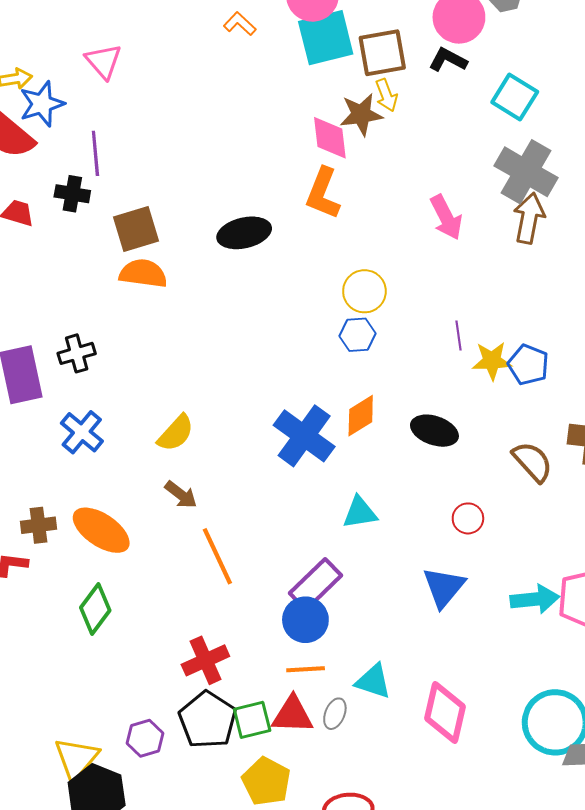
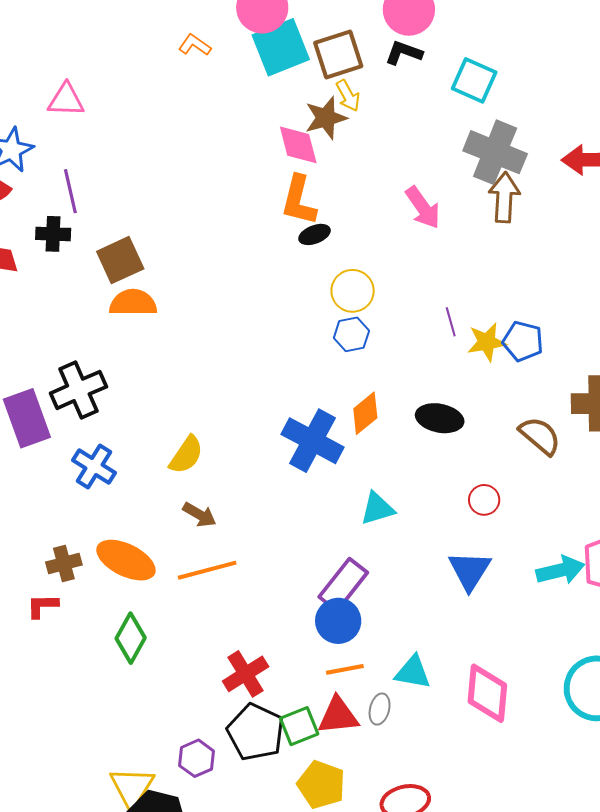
pink triangle: (103, 61) -> (66, 100), turned -39
black ellipse: (244, 233) -> (315, 234), moved, size x0.6
black cross: (77, 353) -> (78, 390), size x1.5
orange line: (217, 556) -> (207, 570), moved, turned -72

